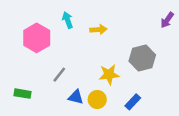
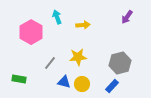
purple arrow: (167, 20) -> (127, 17), moved
gray hexagon: (142, 58) -> (120, 63), moved
yellow star: (109, 75) -> (78, 57), moved

